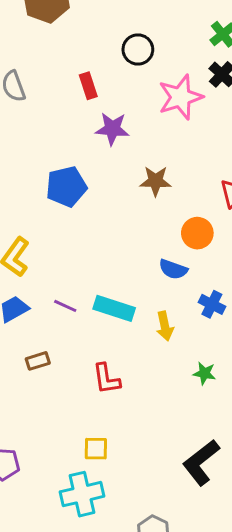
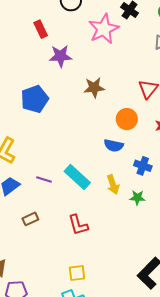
cyan rectangle: (114, 308) -> (77, 177), turned 32
green star: (204, 373) -> (137, 198), moved

